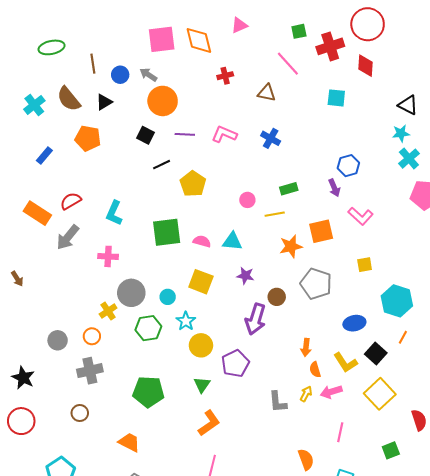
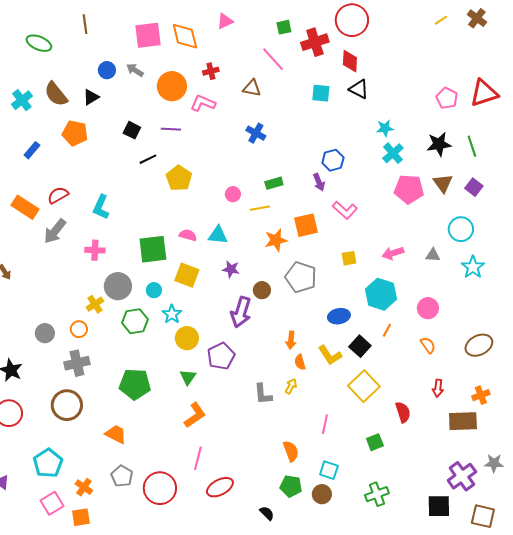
green ellipse: (52, 47) -> (39, 43), turned 35
brown line: (93, 64) -> (85, 24), moved
orange circle: (163, 101) -> (172, 86), moved
black triangle: (408, 105) -> (359, 89), moved
pink L-shape: (224, 134) -> (203, 103), moved
green square: (167, 232) -> (153, 249), moved
pink arrow: (331, 392) -> (393, 253), moved
brown circle: (80, 413) -> (67, 405), size x1.8

